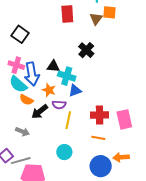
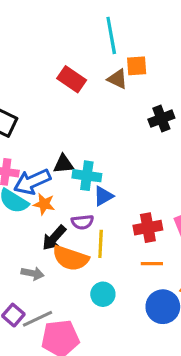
red rectangle: (67, 14) -> (72, 79), turned -42
brown triangle: (96, 19) -> (118, 79), turned -32
black cross: (86, 50) -> (161, 119), moved, turned 35
blue arrow: (32, 74) -> (32, 182), turned 85
orange star: (49, 90) -> (44, 204), moved
orange semicircle: (26, 100) -> (71, 258), moved, size x1.6

